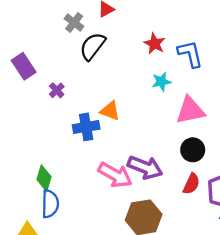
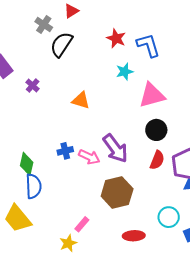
blue cross: (86, 127) -> (65, 151), moved, size x0.7
purple arrow: (145, 167) -> (115, 148), turned 36
pink arrow: (115, 175) -> (89, 157), size x0.7

